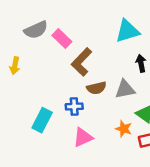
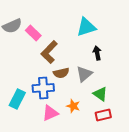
gray triangle: (125, 89) -> (84, 74), turned -30
blue cross: (74, 107) -> (43, 88), size x1.5
orange star: (124, 129) -> (73, 106), moved

